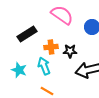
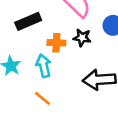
black star: (70, 51) -> (82, 38), moved

